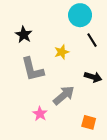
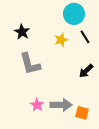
yellow star: (62, 52) -> (61, 40), moved
black arrow: (93, 77) -> (86, 71), turned 119
gray arrow: (64, 95) -> (61, 105), moved, turned 40

